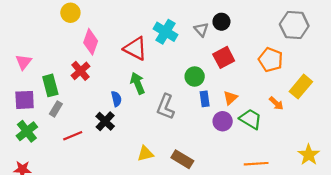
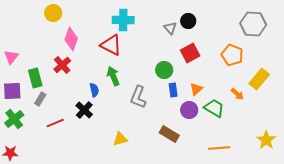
cyan cross: (166, 32) -> (123, 20), moved, turned -30
brown rectangle: (182, 159) -> (169, 134), moved

